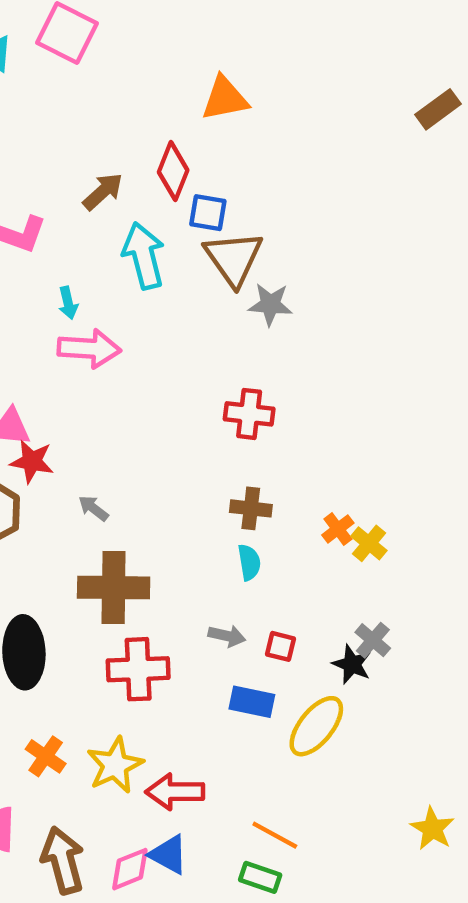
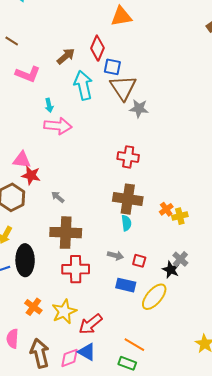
brown cross: (251, 508) -> (128, 199), size x1.6
yellow cross: (369, 543) -> (180, 216), turned 35
red arrow: (175, 792) -> (90, 324), turned -40

